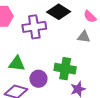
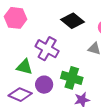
purple cross: (34, 27) -> (47, 49), moved, turned 30

